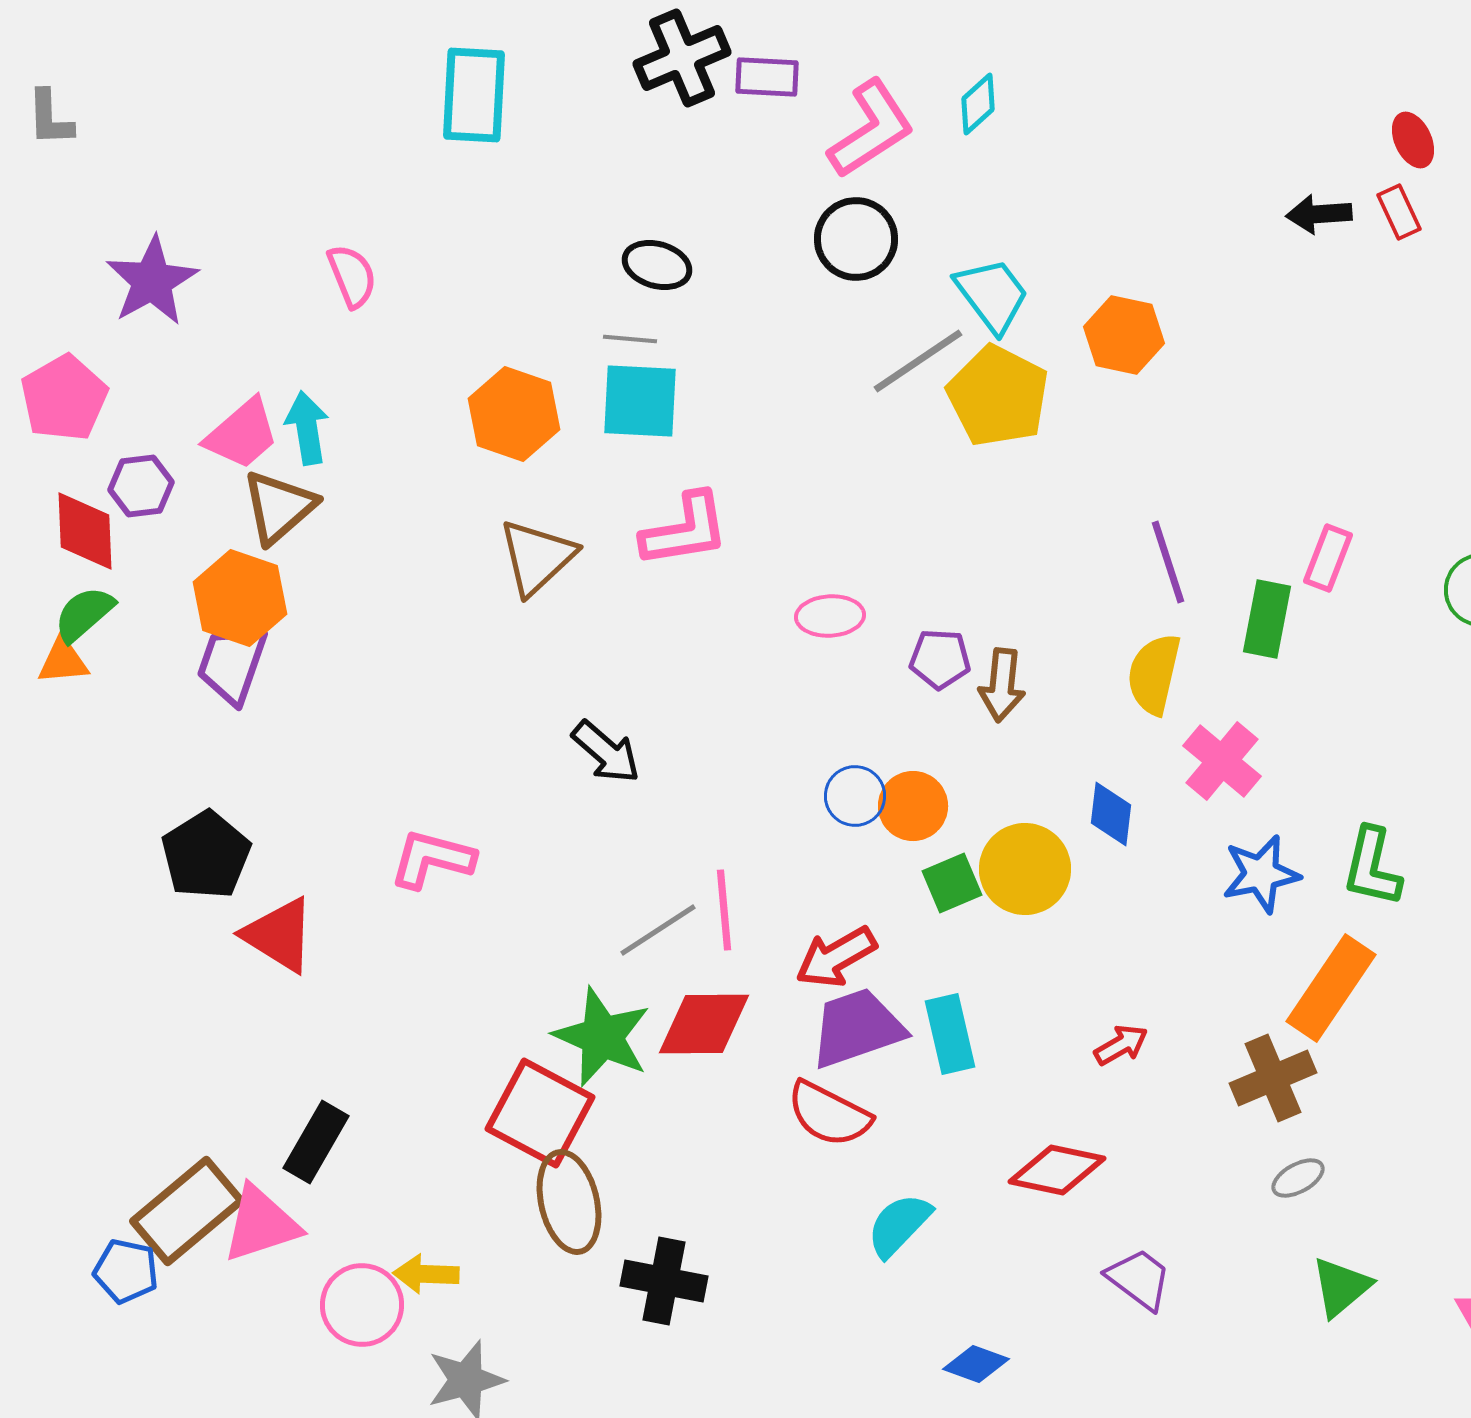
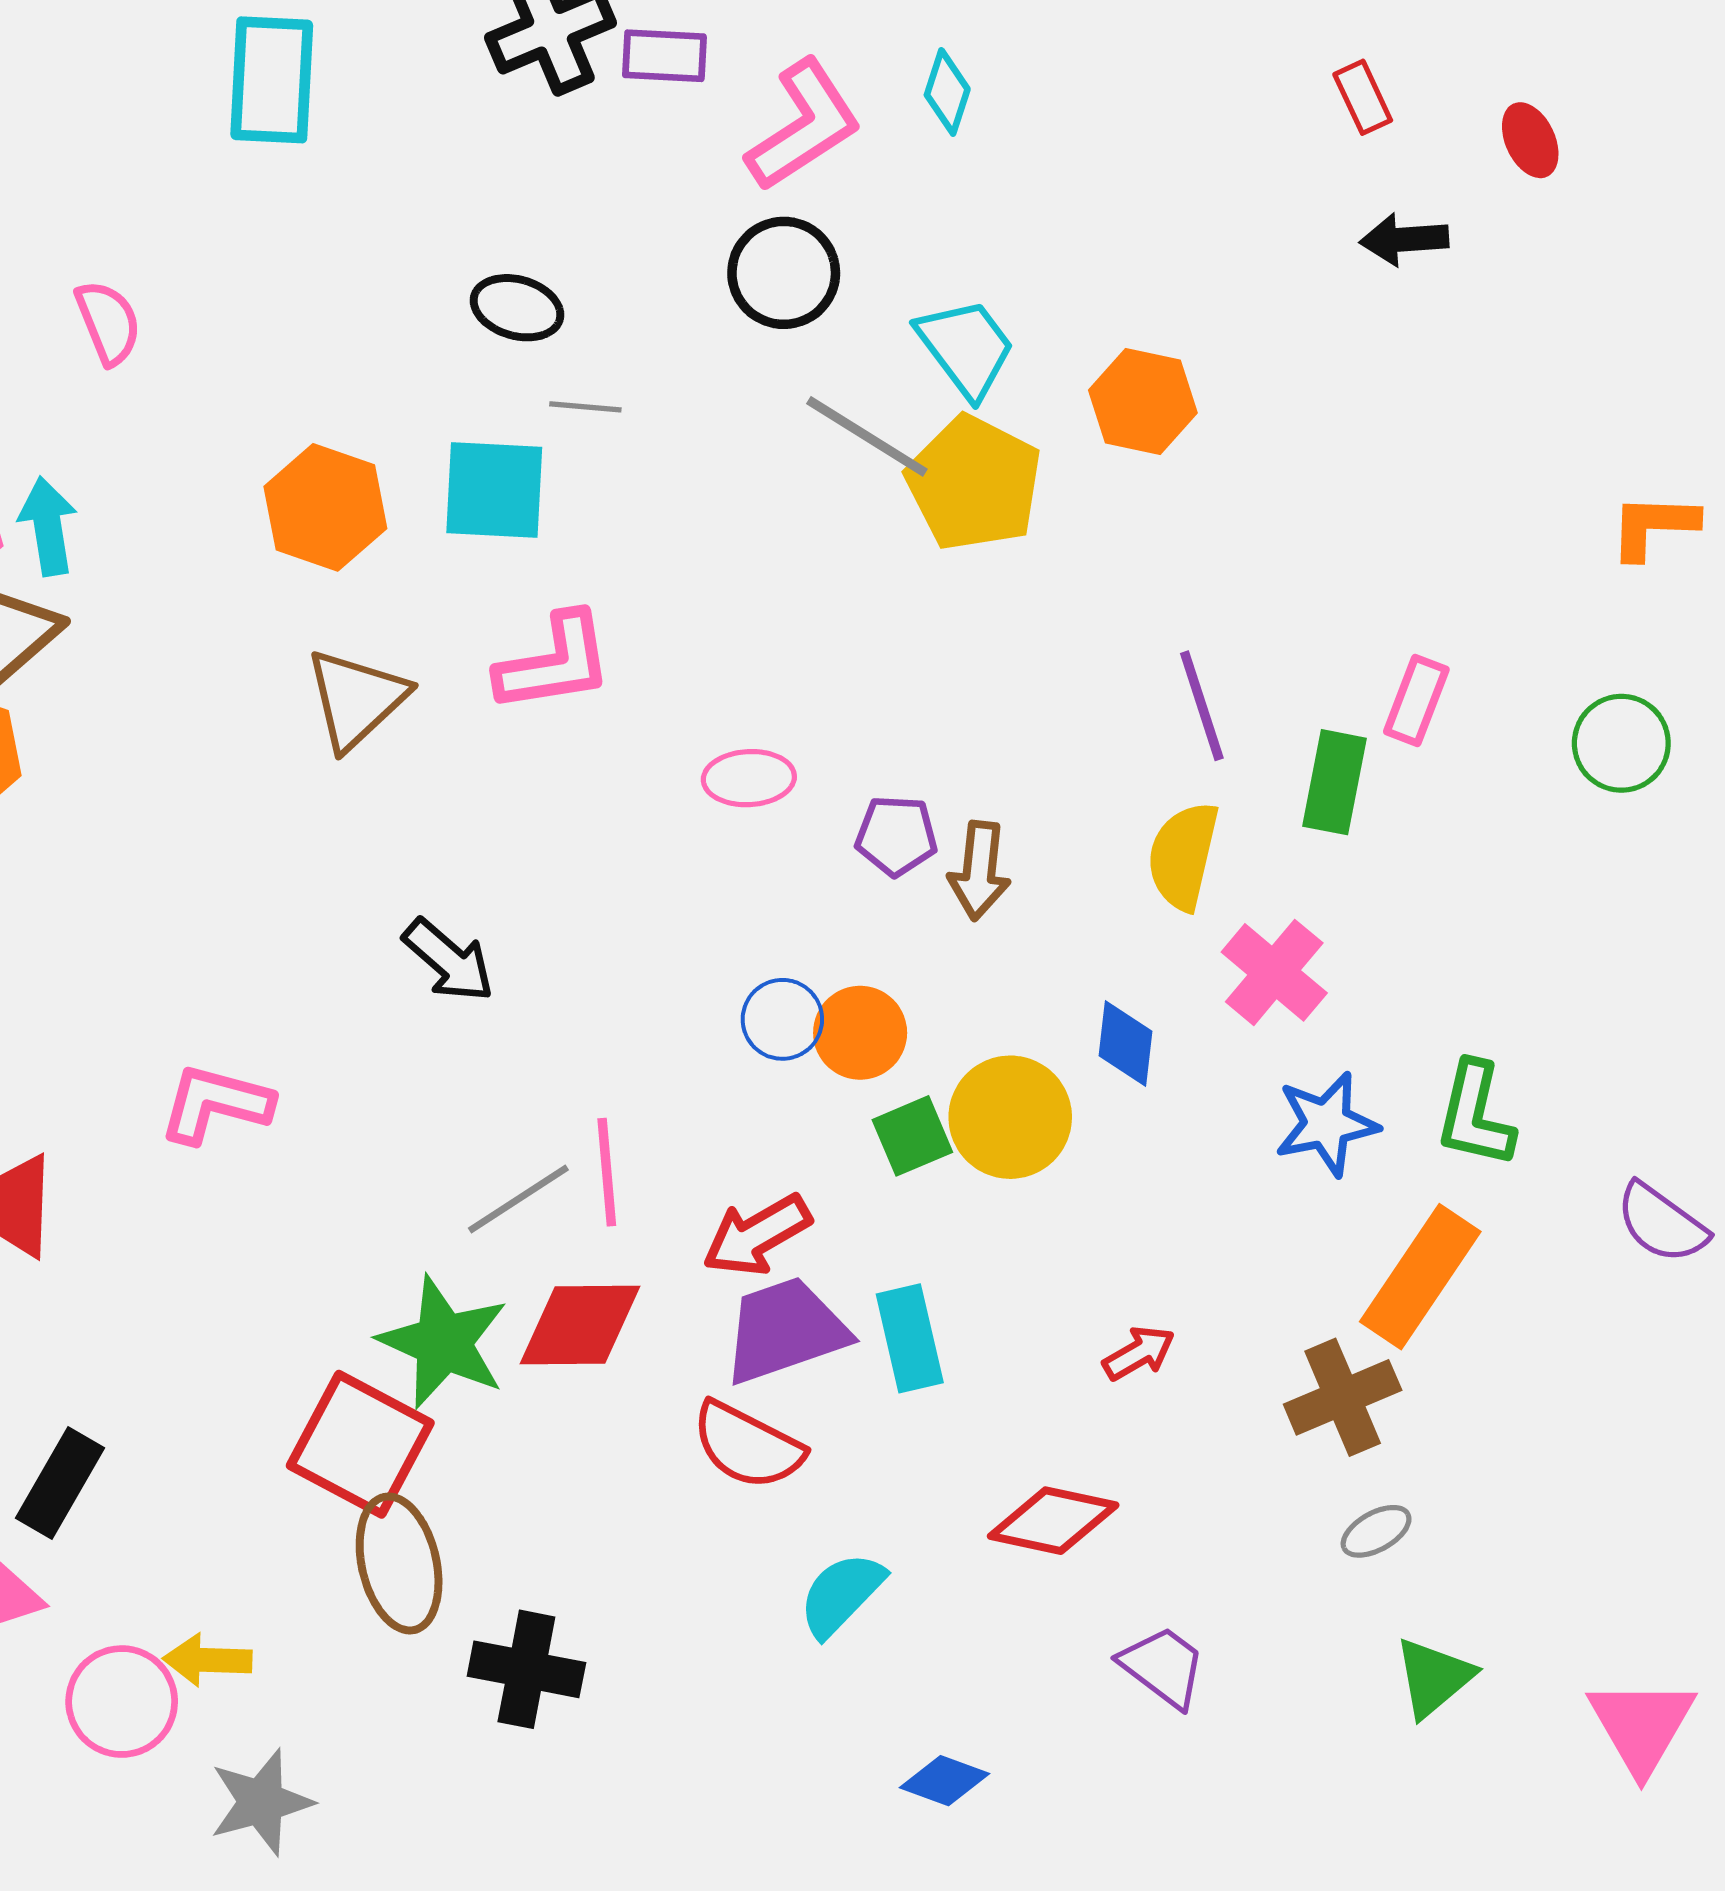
cyan diamond: (978, 104) -> (947, 92), turned -30
red rectangle: (1399, 212) -> (1363, 97), moved
gray line: (630, 339) -> (585, 407), moved
gray line: (918, 361) -> (867, 436), turned 66

